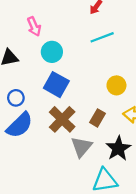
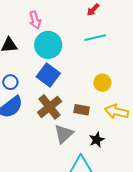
cyan circle: (52, 52) -> (48, 45), size x1.4
brown rectangle: (98, 118) -> (82, 110), turned 63
black star: (118, 148) -> (97, 140), size x0.7

